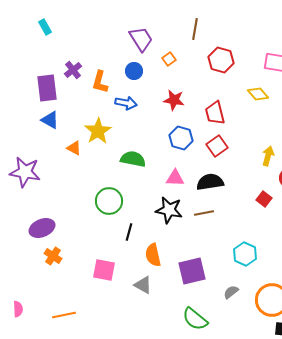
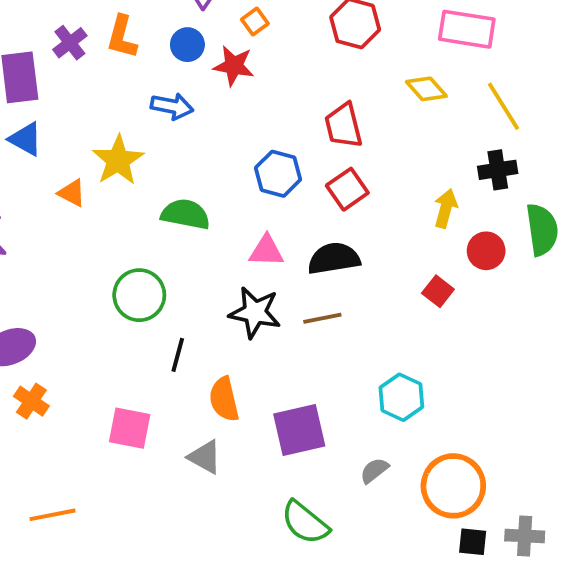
orange L-shape: (100, 82) -> (122, 37), moved
red star: (174, 100) -> (234, 66), moved

